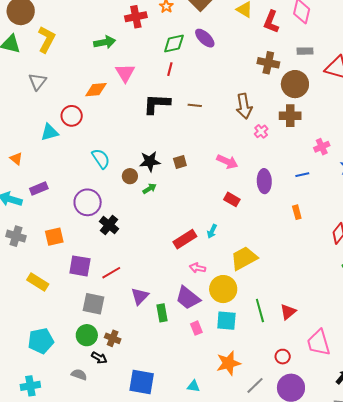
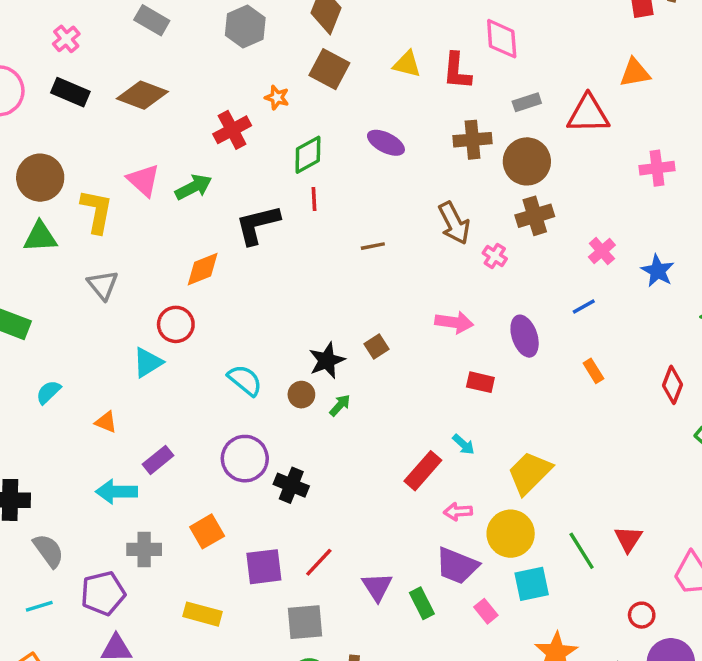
purple ellipse: (205, 38) -> (386, 143), moved
pink triangle: (125, 73) -> (143, 180), moved
black L-shape: (157, 104) -> (258, 225), moved
cyan arrow: (212, 231) -> (464, 444), turned -56

